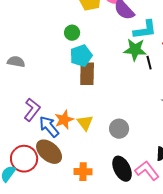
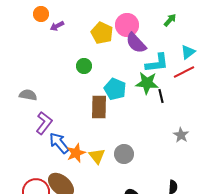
cyan pentagon: (81, 56) -> (115, 89), moved, turned -30
purple L-shape: (32, 110) -> (44, 123), moved
blue arrow: (49, 127) -> (59, 143), moved
gray circle: (119, 129) -> (124, 154), moved

